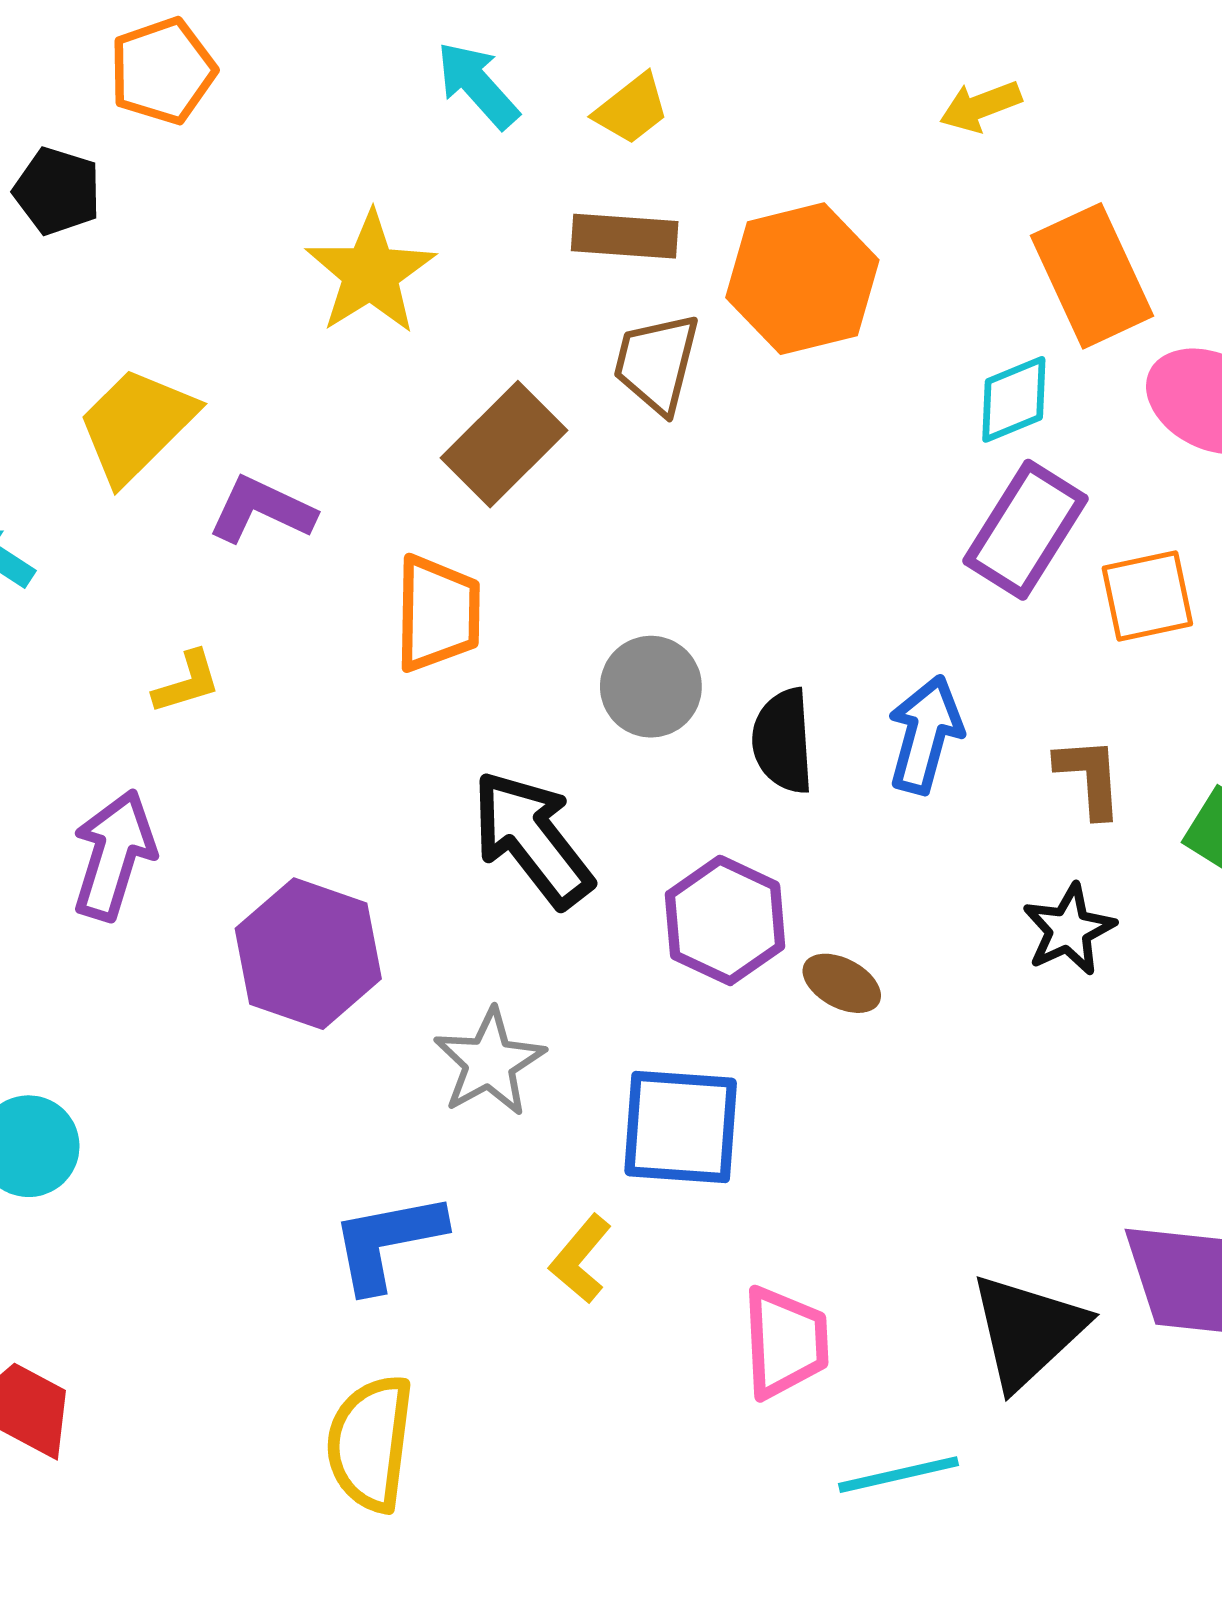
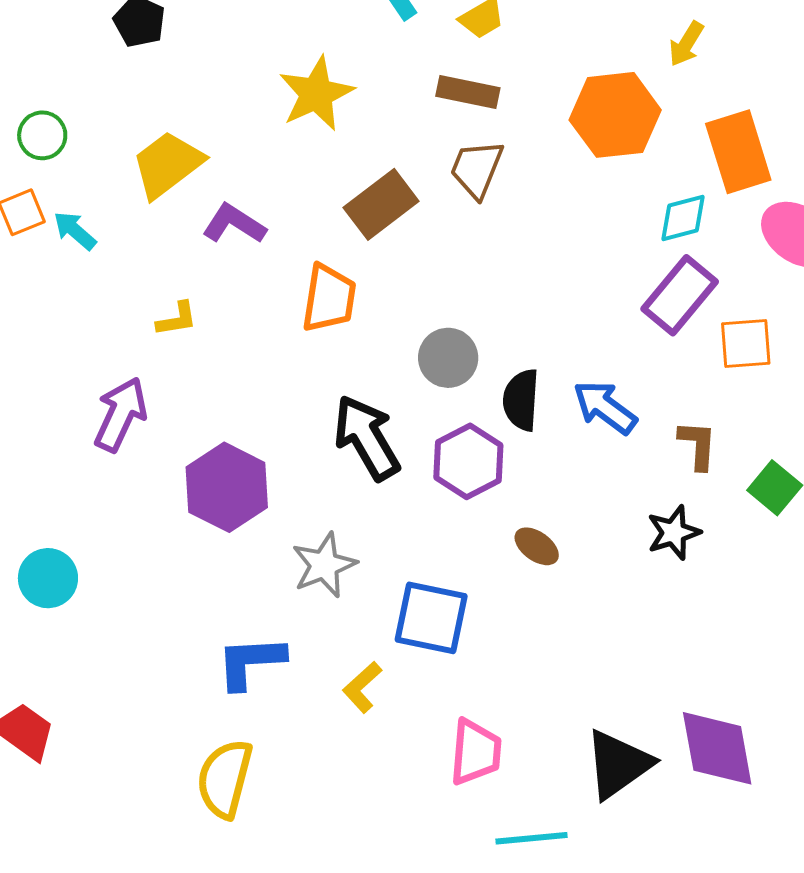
yellow arrow: (980, 106) -> (686, 44), turned -45
orange hexagon: (802, 279) -> (615, 115), moved
blue arrow: (925, 735) -> (605, 407), turned -76
purple hexagon: (725, 920) -> (468, 461), moved

